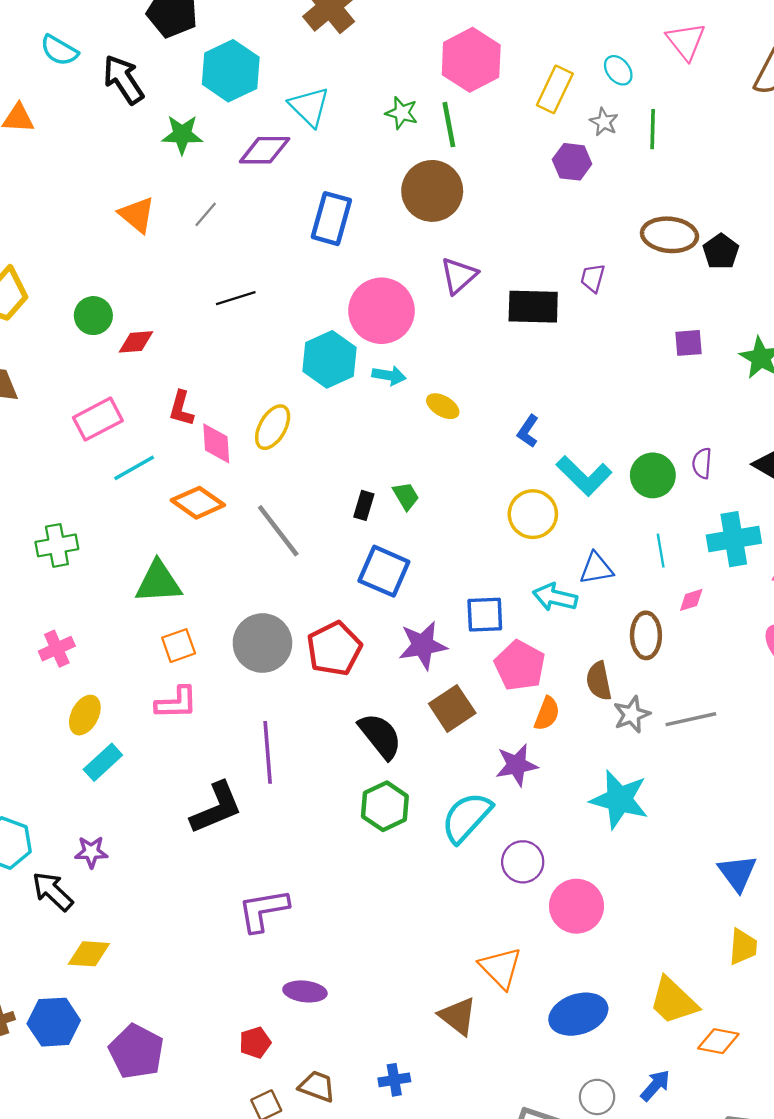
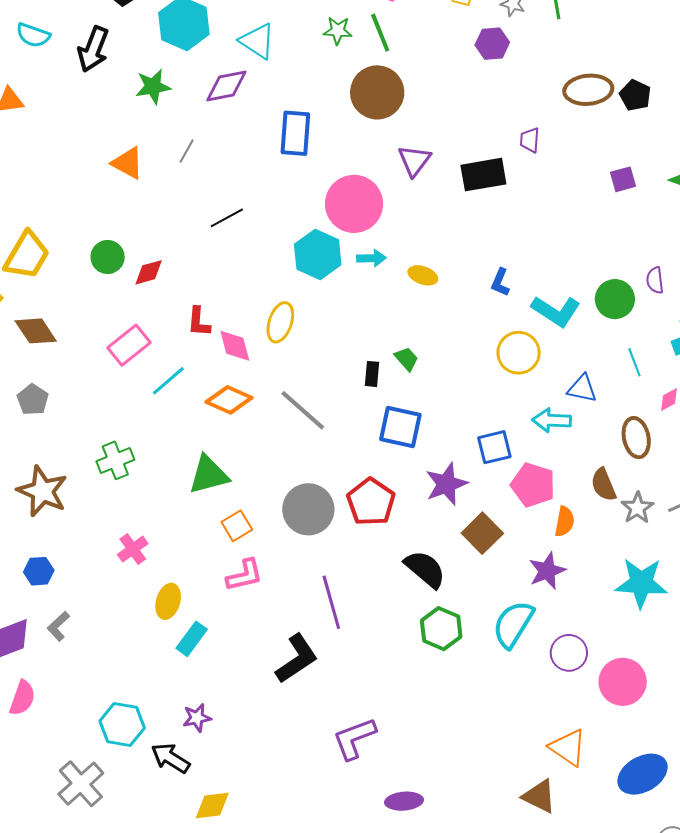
black arrow: (123, 79) -> (93, 49), turned -114
blue triangle: (596, 568) -> (582, 389), turned 32

